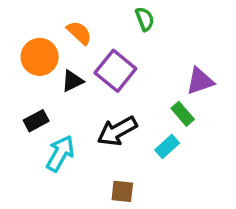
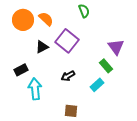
orange circle: (40, 57) -> (23, 20), moved
purple triangle: (200, 81) -> (116, 47), turned -48
black arrow: (117, 131) -> (68, 76), size x0.6
cyan arrow: (60, 153) -> (35, 89), turned -35

